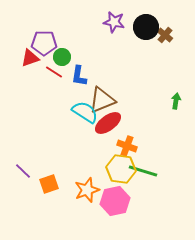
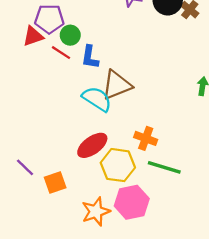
red ellipse: (108, 123) -> (92, 145), moved
yellow hexagon: (121, 169) -> (118, 165), moved
orange star: (87, 190) -> (96, 212), moved

